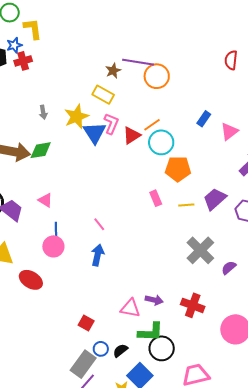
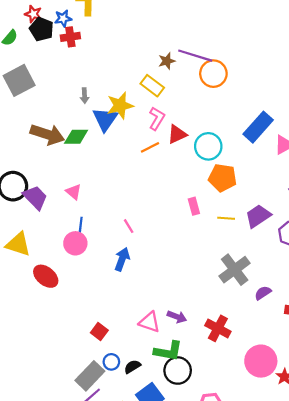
blue rectangle: (204, 119) -> (258, 127), size x1.8
orange line: (152, 125) -> (150, 147), moved
blue triangle: (95, 133) -> (105, 119), moved

